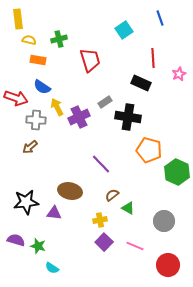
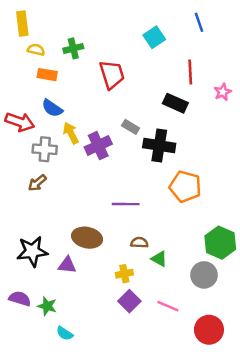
gray rectangle: (105, 102) -> (131, 127), turned 64
purple line: (101, 164) -> (126, 204), turned -45
green hexagon: (177, 172) -> (220, 243), moved
brown semicircle: (112, 195) -> (139, 243), turned 40

